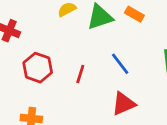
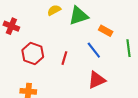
orange rectangle: (134, 14) -> (106, 31), moved

